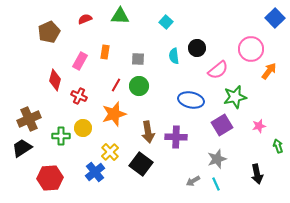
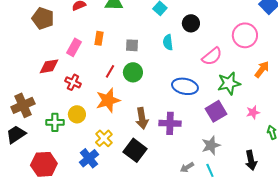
brown pentagon: (49, 32) -> (43, 18), turned -30
black circle: (197, 48) -> (191, 23), moved
orange arrow: (269, 71) -> (262, 69), moved
red diamond: (55, 80) -> (49, 66), turned 65

